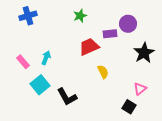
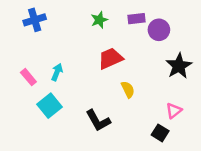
purple rectangle: (110, 34) -> (137, 19), moved
black L-shape: (67, 97) -> (98, 121), moved

